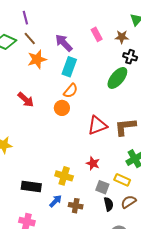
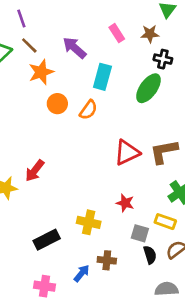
cyan rectangle: (69, 67) -> (102, 77), moved
red arrow: (26, 100) -> (35, 171), moved, turned 90
orange circle: (62, 108) -> (57, 104), moved
black rectangle: (31, 186) -> (47, 240), turned -30
blue arrow: (56, 201) -> (82, 273), moved

